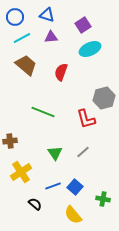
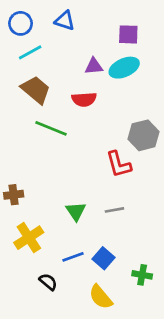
purple square: (83, 25) -> (128, 34), moved, turned 35
purple triangle: (51, 37) -> (94, 66), moved
red semicircle: (61, 72) -> (84, 99), turned -114
green line: (43, 112) -> (51, 128), moved
gray line: (83, 152) -> (114, 210), turned 32

